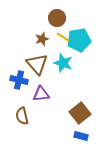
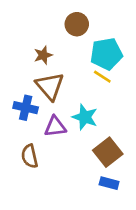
yellow line: (63, 37) -> (102, 77), moved
brown star: (42, 39) -> (43, 55), moved
cyan star: (63, 63) -> (85, 117), moved

